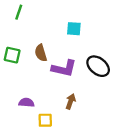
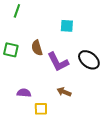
purple L-shape: (64, 68) -> (58, 62), turned 50
brown arrow: (71, 101) -> (64, 92), turned -88

